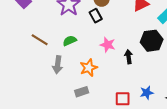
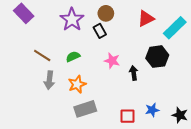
gray arrow: (58, 65) -> (49, 80), moved
orange star: (89, 68) -> (77, 84), moved
gray rectangle: (82, 92) -> (85, 109), size x1.5

